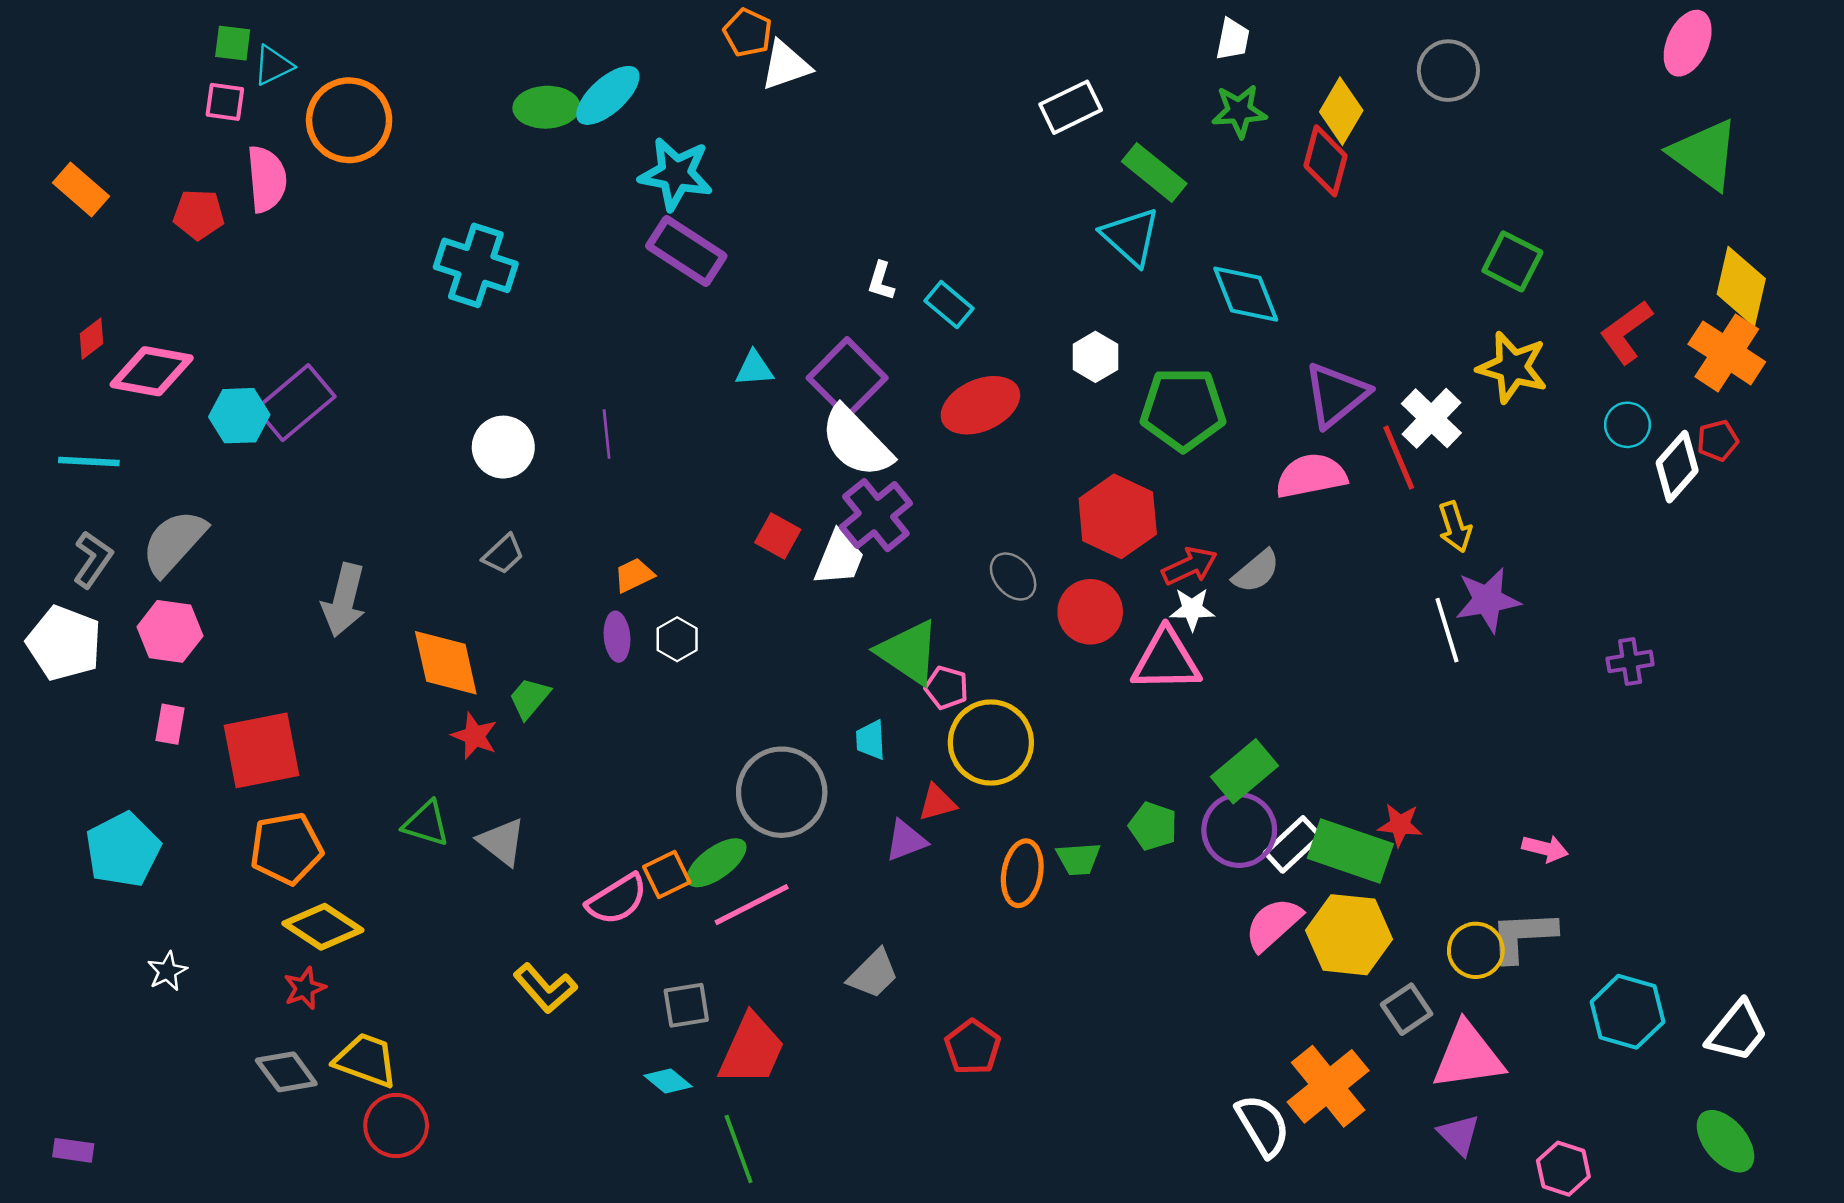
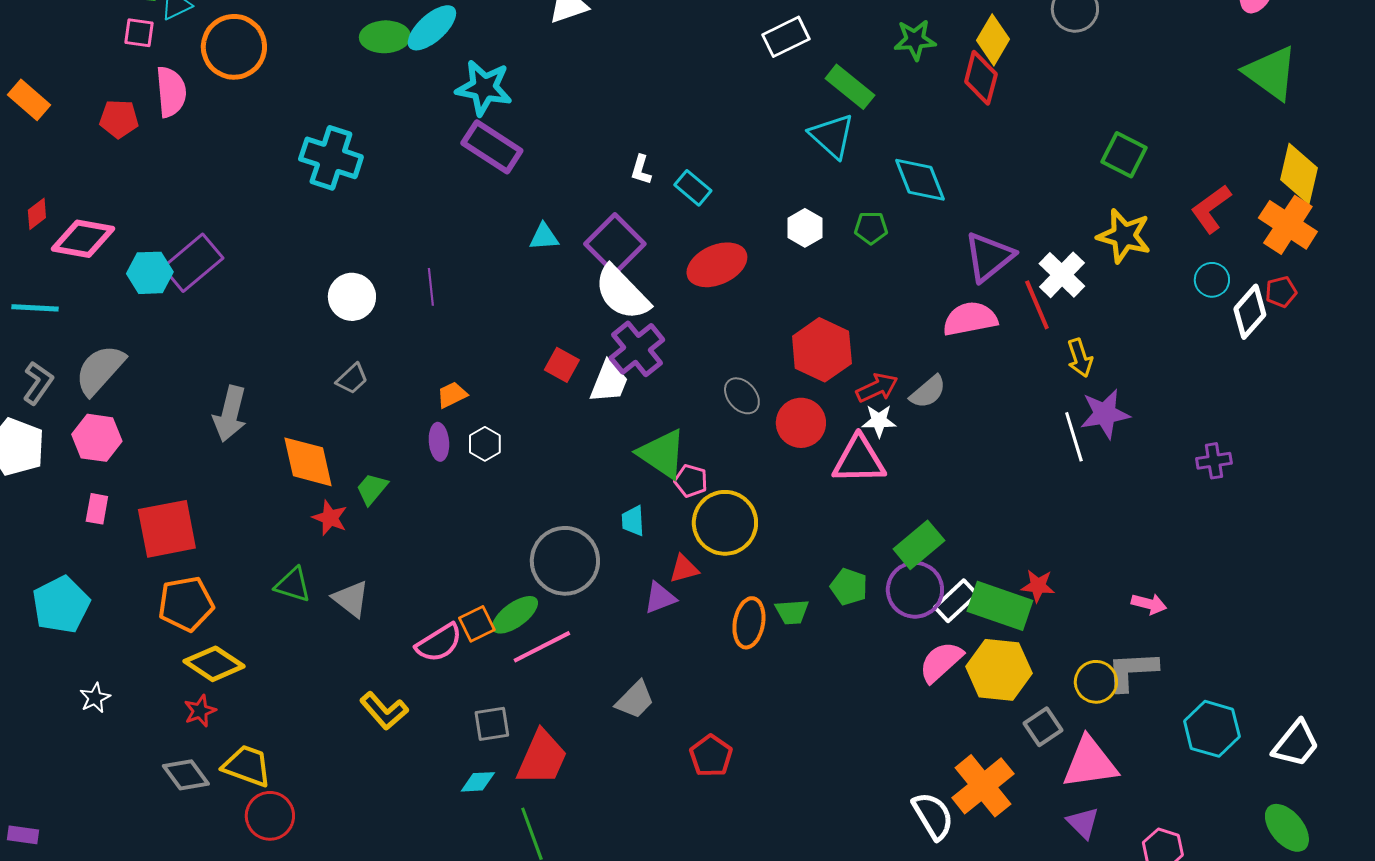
green pentagon: (1183, 409) -> (871, 228), moved, size x0.5
cyan diamond: (668, 1081) -> (478, 782), turned -42

